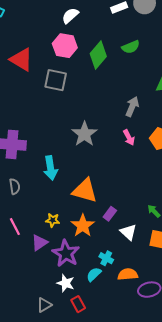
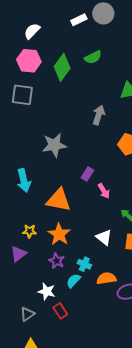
gray star: (84, 134) -> (54, 145), turned 30
pink arrow: (129, 138) -> (104, 191), moved
purple rectangle: (110, 214) -> (87, 174), moved
purple star: (66, 253) -> (57, 261), moved, size x0.6

